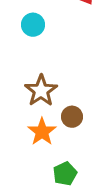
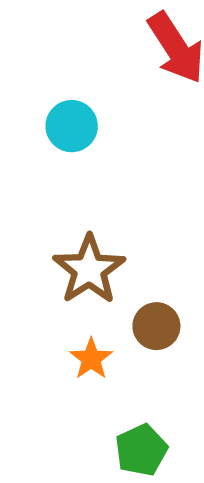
orange star: (42, 132) -> (91, 359), size x0.7

